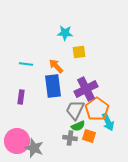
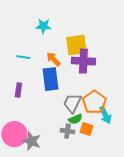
cyan star: (65, 33) -> (43, 26), moved
yellow square: (79, 52) -> (76, 45), size x1.6
purple cross: (86, 89) -> (83, 61), moved, turned 30

